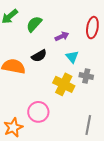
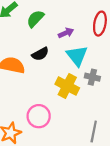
cyan triangle: (72, 57) -> (77, 56), size x1.5

